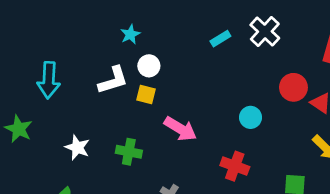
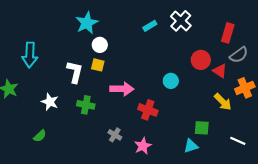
cyan star: (130, 34) -> (87, 23), size x1.6
white L-shape: (113, 80) -> (75, 72), moved, turned -60
pink arrow: (180, 129) -> (122, 89), turned -30
red cross: (235, 166) -> (148, 110), moved

